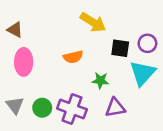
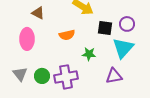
brown triangle: (15, 30) -> (38, 13), moved
purple triangle: (115, 108) -> (114, 76), moved
purple cross: (72, 109) -> (66, 77), turned -30

